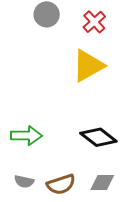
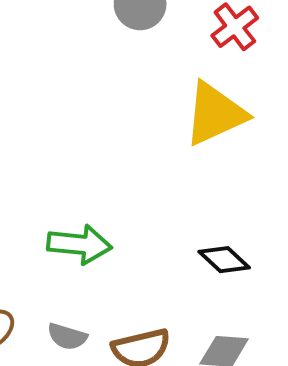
black diamond: (98, 137) -> (224, 260), size x0.7

